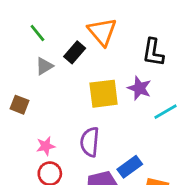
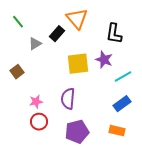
green line: (37, 33) -> (18, 22), moved
brown square: (19, 105) -> (17, 72), turned 32
blue rectangle: (130, 167) -> (122, 104), moved

